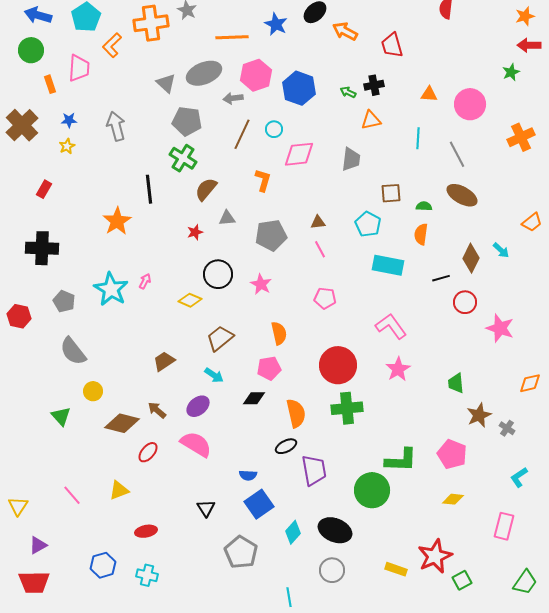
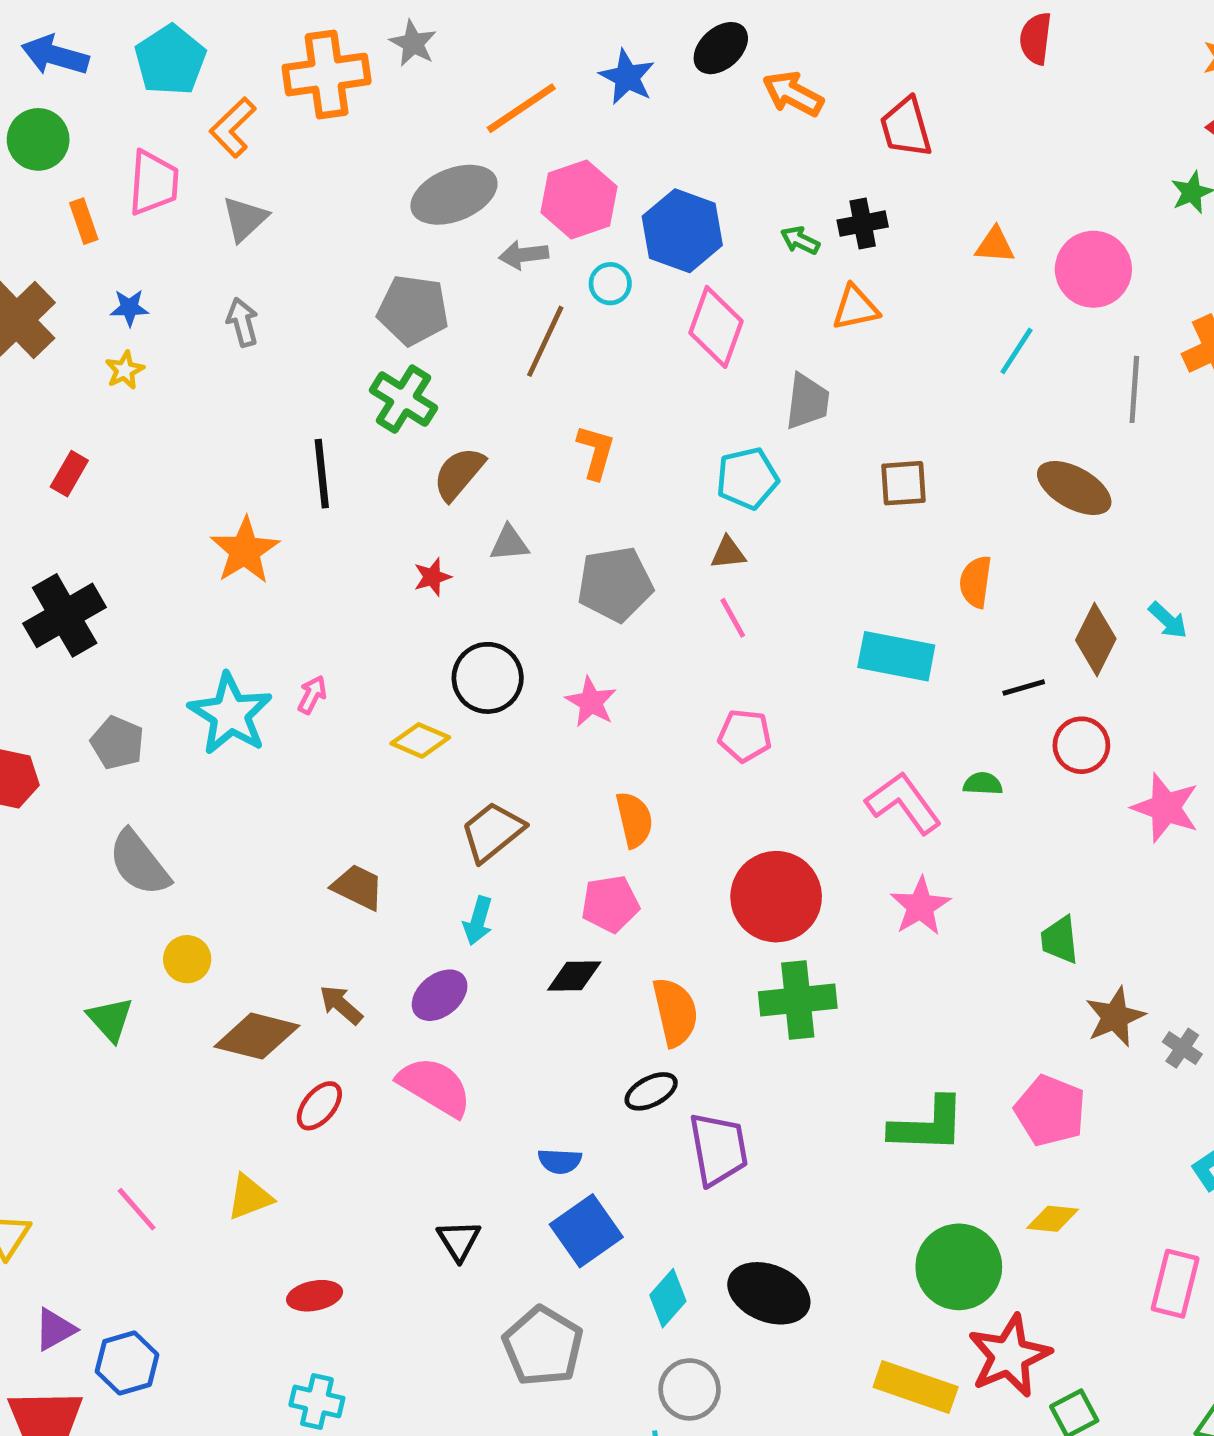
orange line: (232, 37) -> (521, 108), turned -32
gray triangle: (166, 83) -> (245, 219), moved, turned 35
gray arrow: (116, 126) -> (242, 322), size x0.7
cyan circle: (274, 129) -> (610, 284), moved
cyan line: (418, 138) -> (1016, 351), moved, turned 30
pink diamond: (299, 154) -> (716, 327), moved, turned -64
gray line: (457, 154) -> (1134, 389), moved, turned 32
green semicircle: (424, 206) -> (983, 784), moved
cyan pentagon: (368, 224) -> (747, 478), moved, turned 30
black cross: (42, 248) -> (65, 615), turned -32
brown trapezoid: (164, 361) -> (358, 887), turned 60
cyan arrow: (214, 375) -> (478, 921), turned 72
green circle: (372, 490) -> (959, 1267), moved
blue hexagon: (103, 565) -> (127, 1363), moved
yellow rectangle: (396, 569) -> (916, 1387), size x1.5
gray circle: (332, 570) -> (690, 1389), moved

